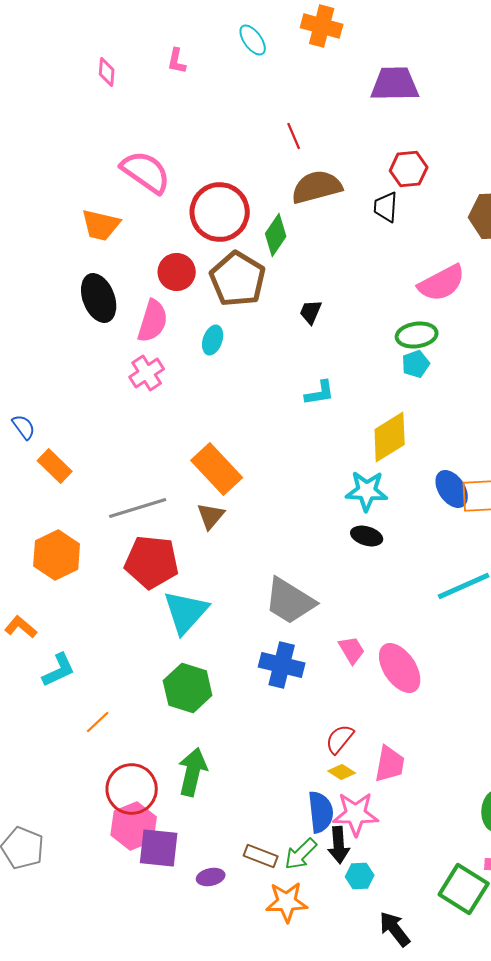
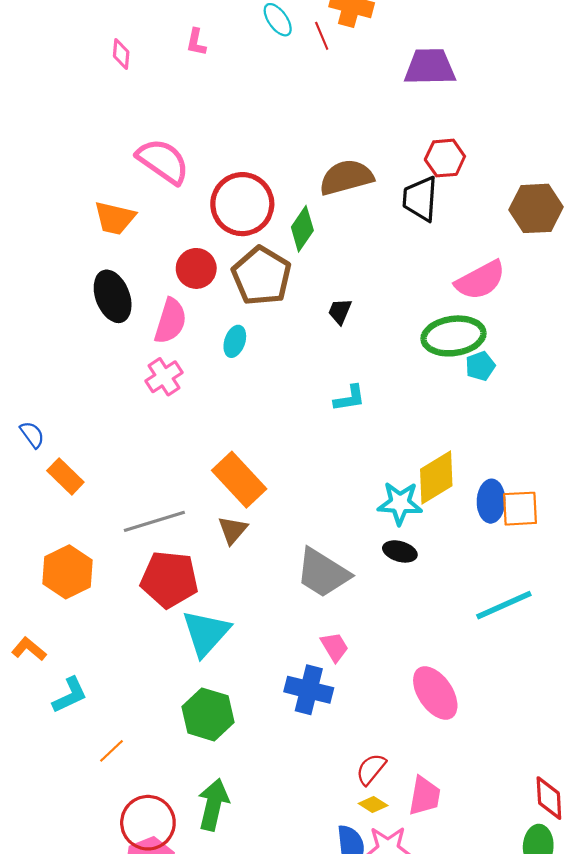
red line: (294, 136) -> (322, 36), moved
black trapezoid: (386, 207) -> (420, 199), size x1.4
green ellipse: (417, 335) -> (453, 336), size x1.4
cyan pentagon: (416, 364) -> (480, 366), moved
yellow diamond: (390, 437) -> (436, 477), moved
blue ellipse: (452, 489) -> (491, 501), turned 36
gray trapezoid: (290, 601) -> (323, 573), moved
pink trapezoid: (352, 650) -> (334, 647), moved

